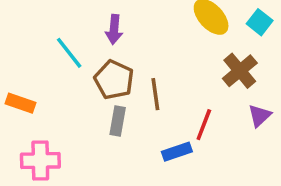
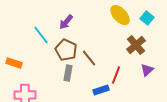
purple arrow: (114, 29) -> (66, 22), turned 35
brown line: (155, 94) -> (89, 58), turned -30

